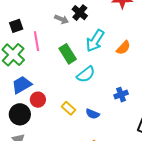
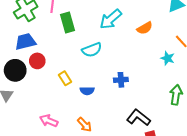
orange semicircle: (123, 48) -> (145, 28), moved
green rectangle: (68, 54) -> (68, 23), moved
blue semicircle: (93, 114) -> (87, 91), turned -40

